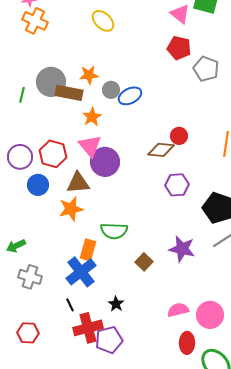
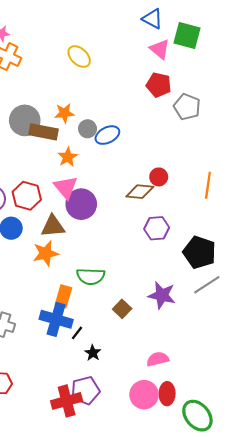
blue cross: (81, 272) -> (56, 319), turned -36
black line: (70, 305) -> (77, 333), moved, turned 64
pink circle: (210, 315) -> (144, 395), moved
red cross: (88, 328) -> (67, 401), moved

